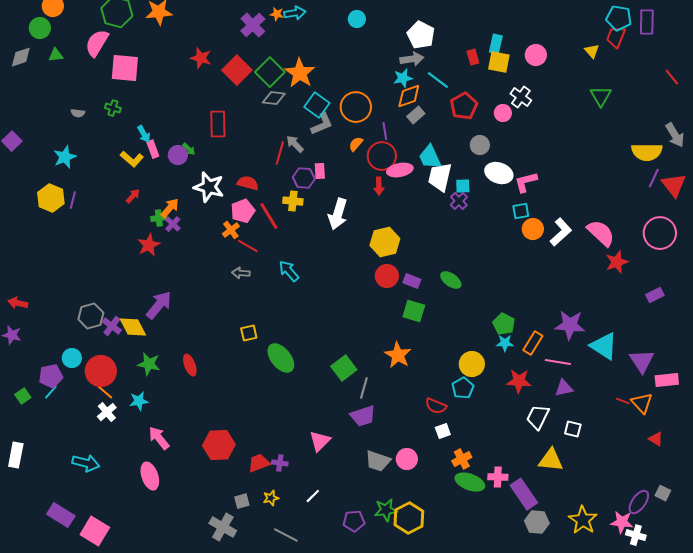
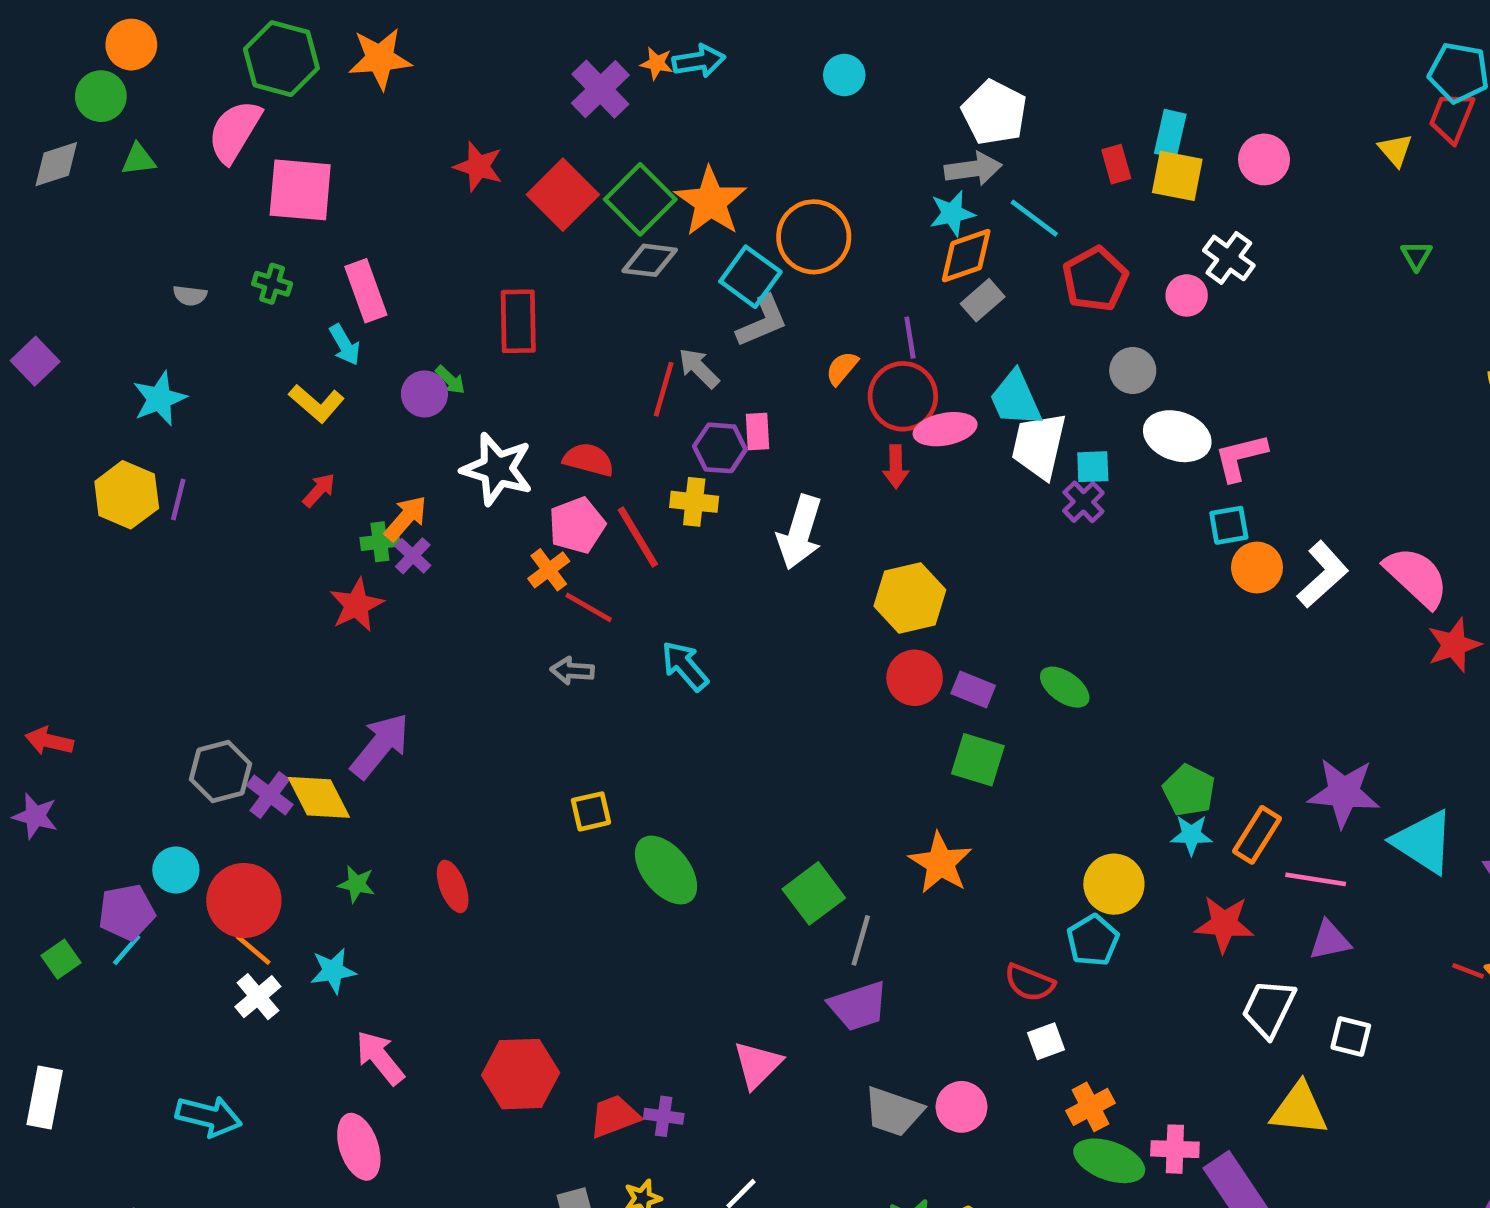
green triangle: (601, 96) -> (1416, 256), size x0.6
orange circle: (356, 107) -> (814, 237), moved
pink rectangle: (153, 149) -> (366, 291), moved, size x1.4
green star: (149, 364) -> (356, 884), size x0.7

